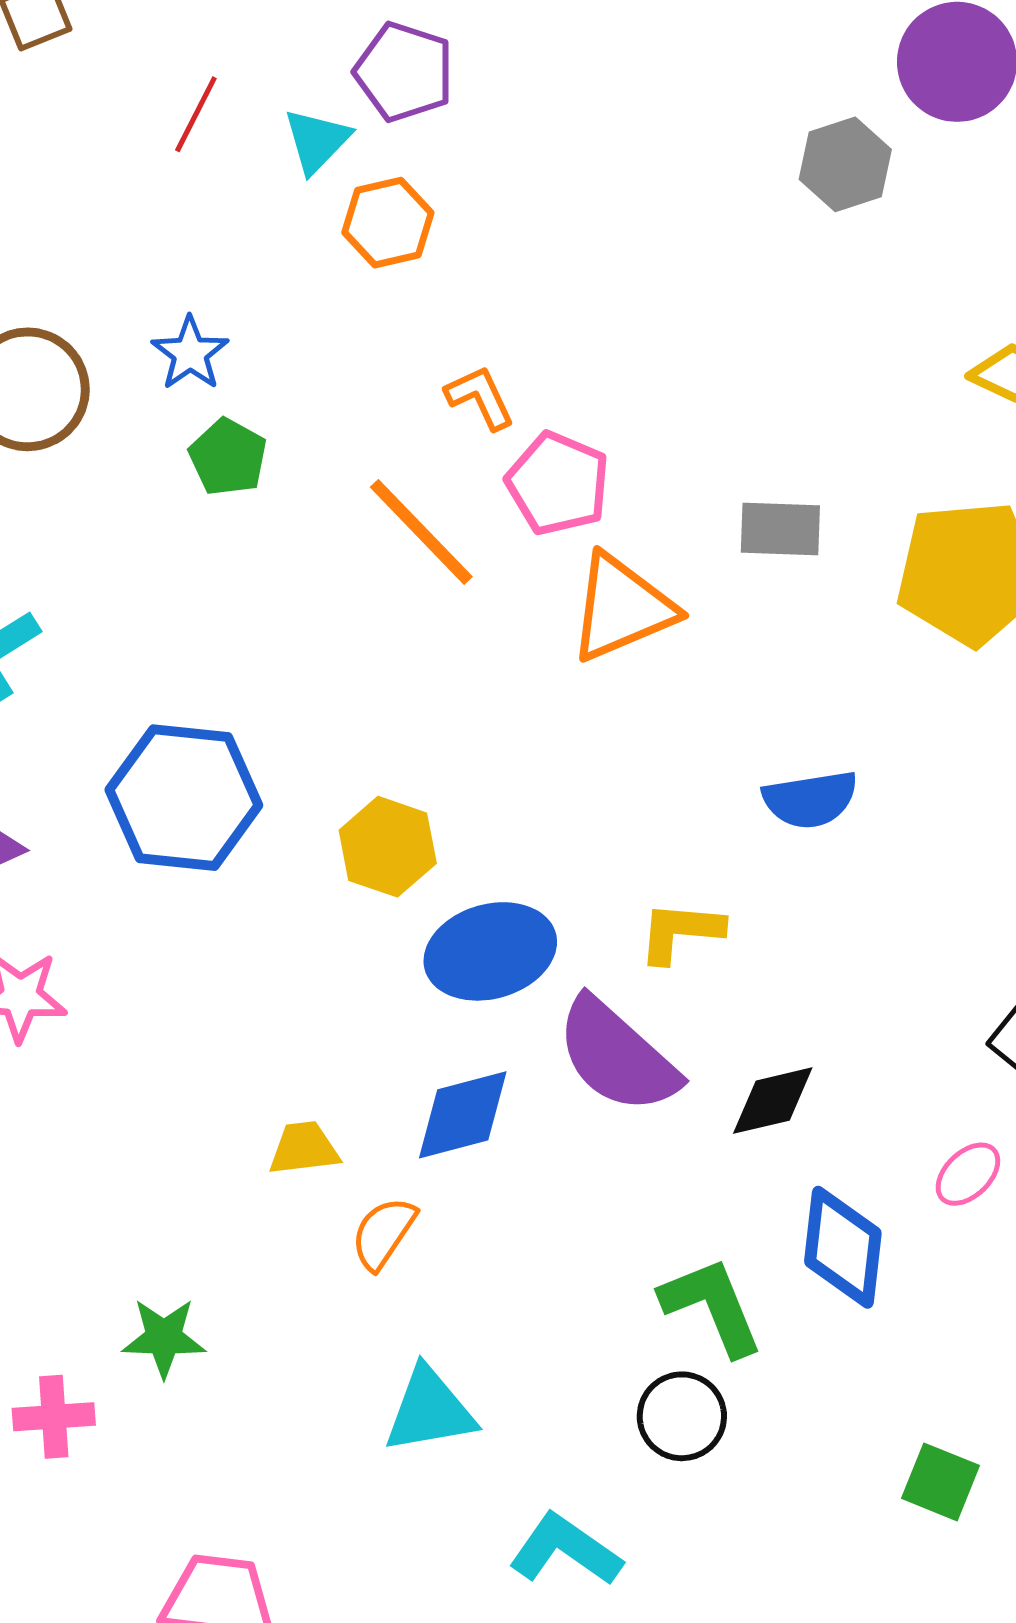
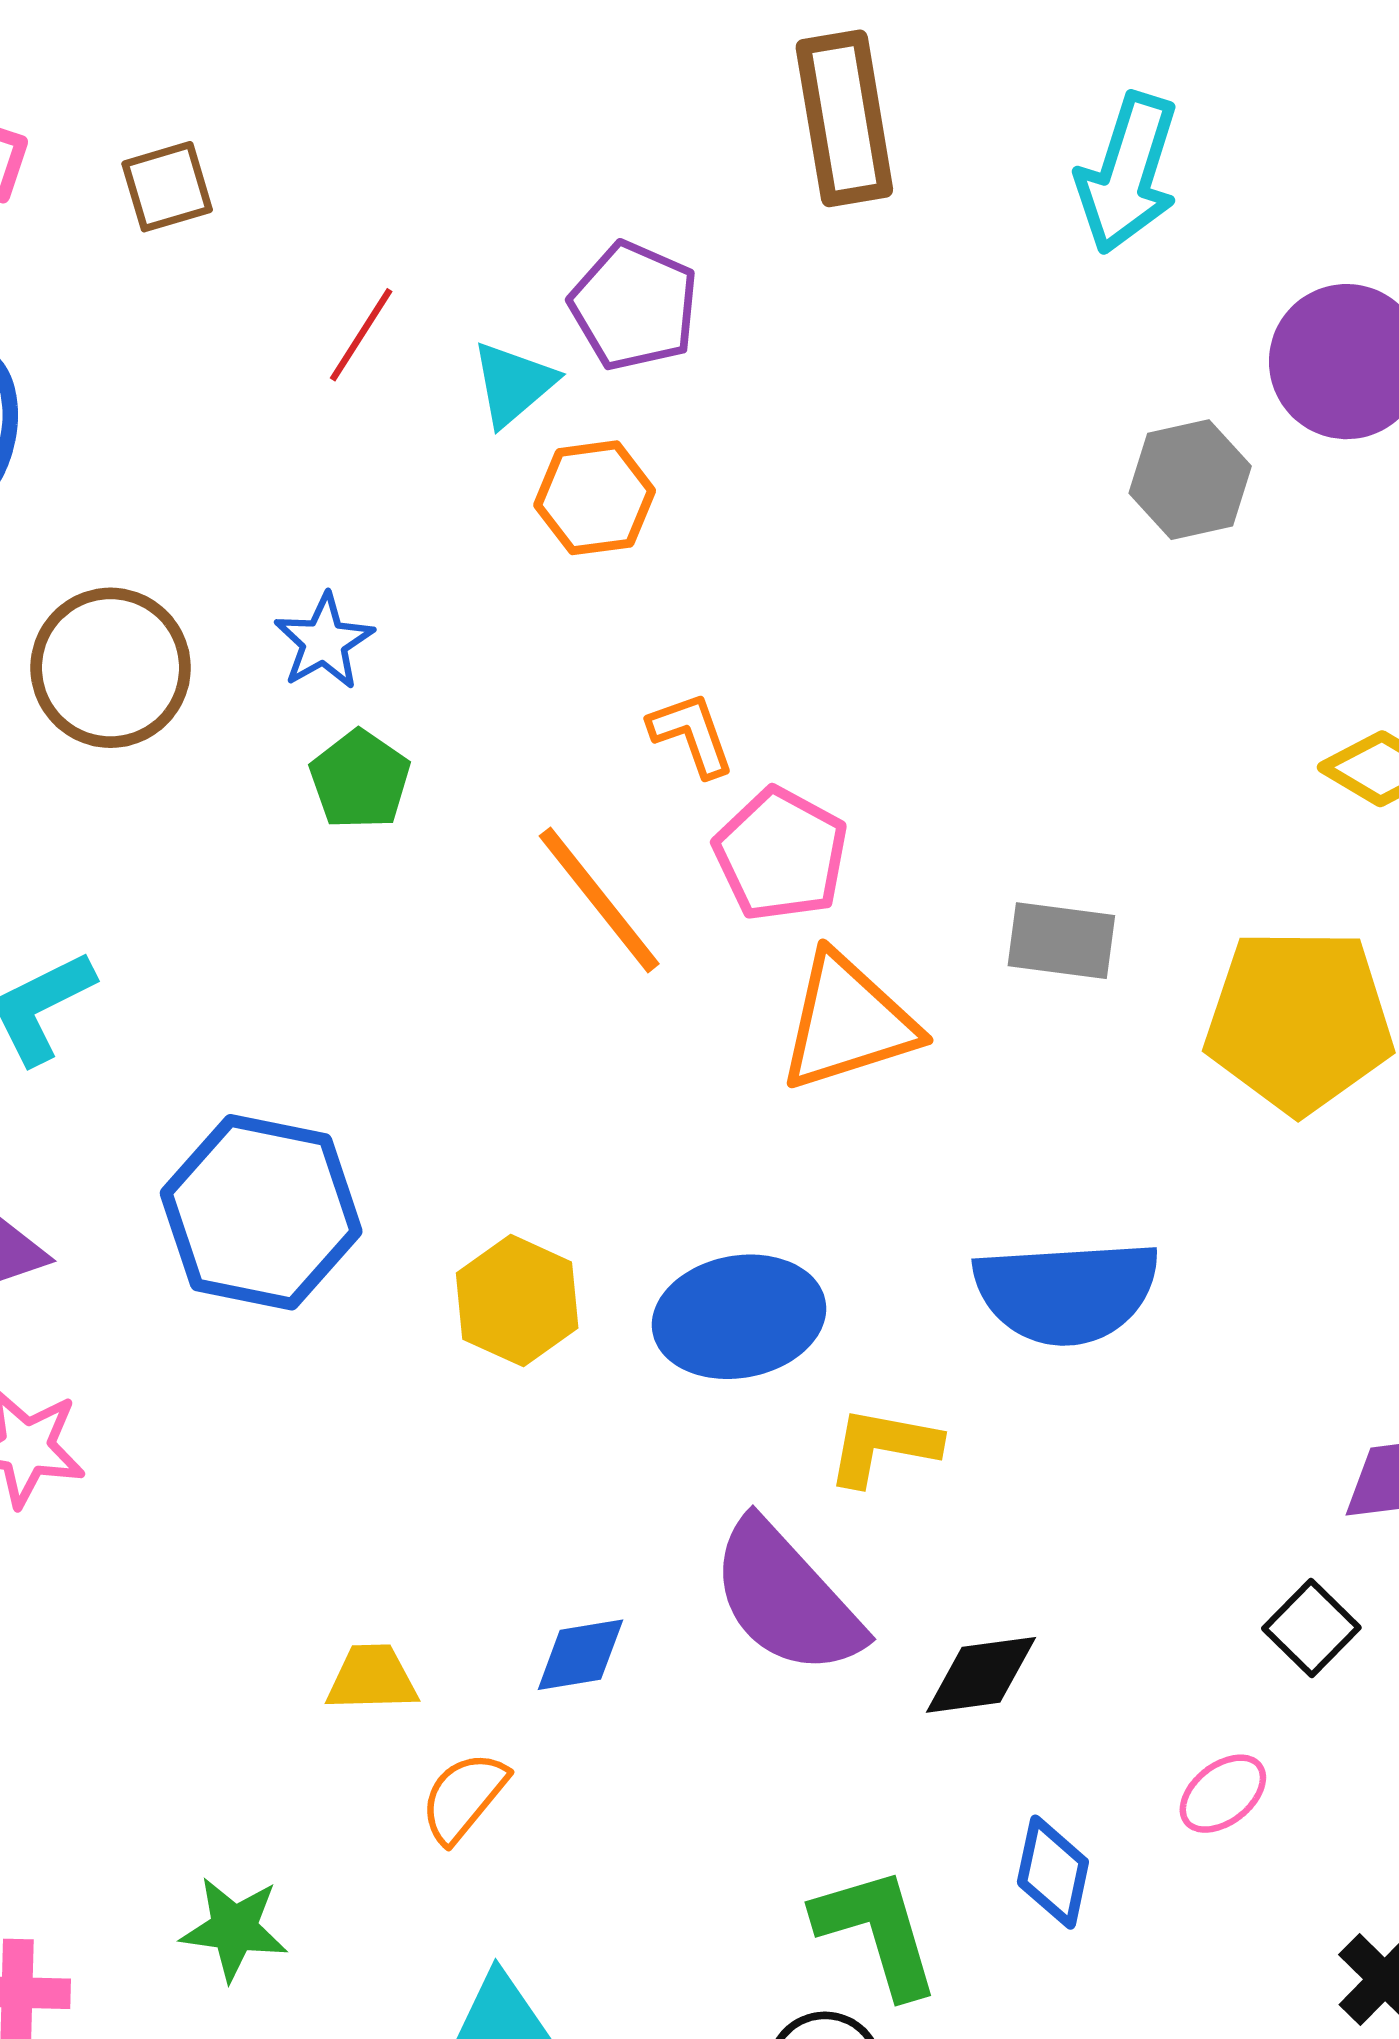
blue semicircle: (810, 799) -> (1066, 1292), size x1.5
blue ellipse: (490, 951) -> (739, 1317), moved
blue diamond: (463, 1115) -> (580, 1655), size x0.7
blue diamond: (843, 1247) -> (1053, 1872), size x0.7
green star: (164, 1338) -> (234, 1929), moved

